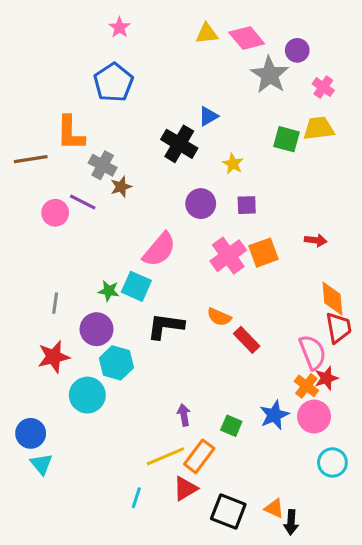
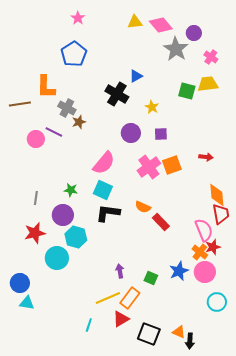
cyan square: (136, 286) -> (103, 190), moved
cyan triangle: (41, 464) -> (27, 303), turned -42

